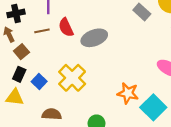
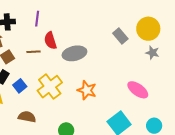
brown line: (42, 31) -> (33, 52), moved
orange star: (128, 93) -> (87, 90), moved

